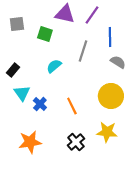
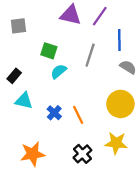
green square: (45, 34) -> (49, 51), moved
cyan triangle: (22, 93) -> (24, 101), turned -42
blue cross: (40, 104) -> (54, 113), moved

